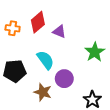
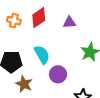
purple triangle: (59, 32) -> (69, 22), moved, turned -32
brown star: (43, 92) -> (24, 84), moved

